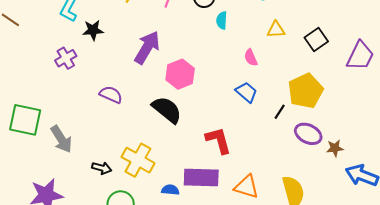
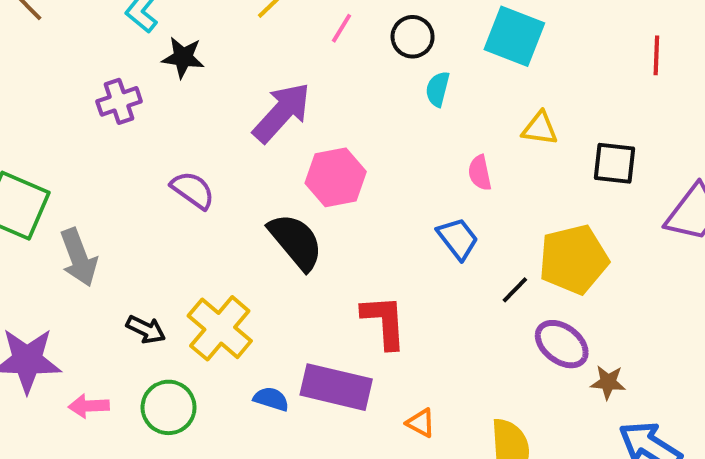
black square: (316, 39) -> (614, 163), turned 30
orange triangle: (246, 187) -> (421, 423), size x0.6

